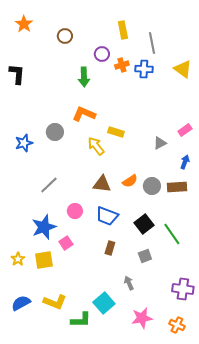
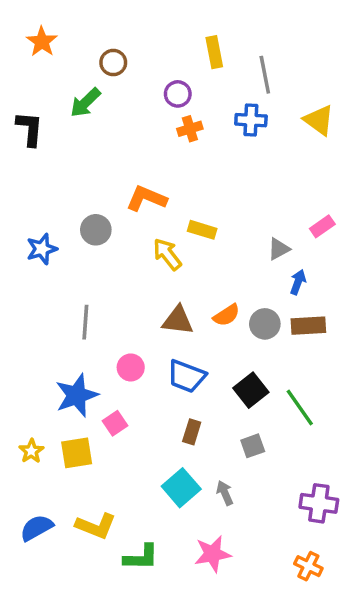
orange cross: (122, 65) -> (190, 129), moved
green arrow: (84, 77) -> (85, 103), moved, turned 48
blue arrow: (185, 162) -> (298, 282), moved
gray line: (49, 185) -> (85, 322), turned -42
cyan square: (104, 303) -> (181, 488), moved
pink star: (142, 318) -> (213, 554), moved

